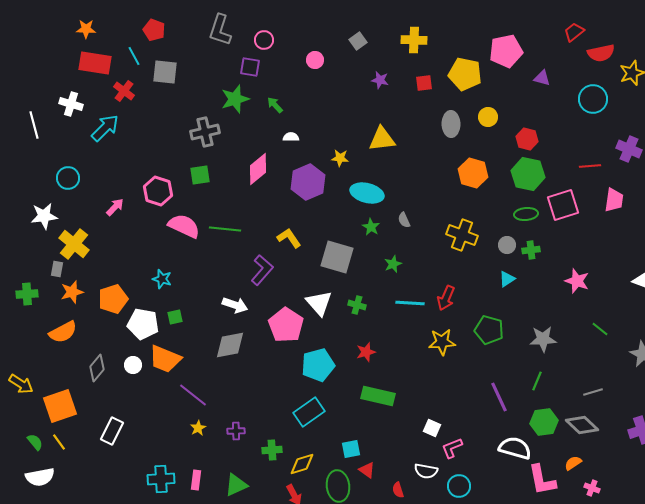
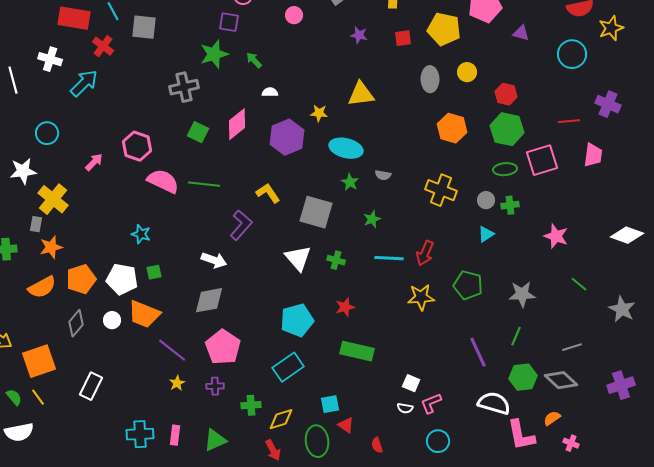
green square: (200, 175) -> (198, 132), moved, turned 35
gray semicircle: (404, 220) -> (383, 175), turned -56
orange pentagon: (113, 299) -> (81, 279), moved
pink pentagon: (286, 325) -> (223, 347), moved
white semicircle: (426, 471) -> (405, 408), moved, size x0.7

